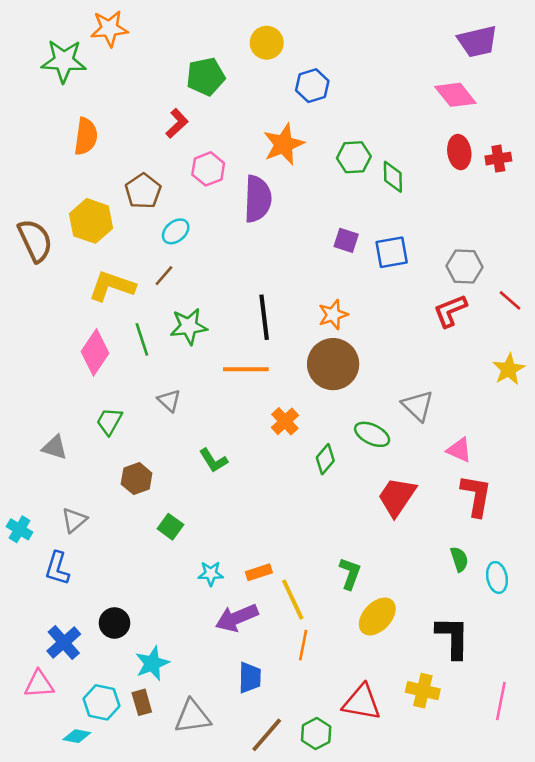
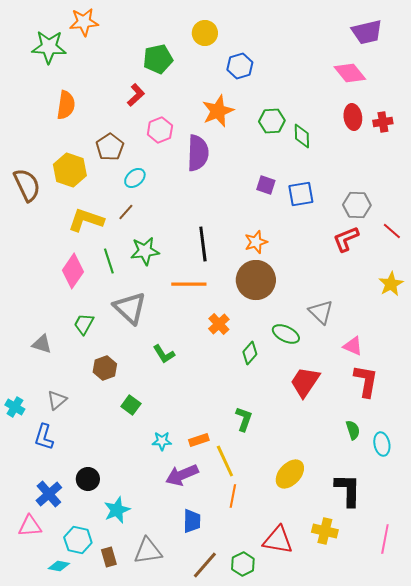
gray triangle: (169, 401) -> (130, 308), size x1.8
green L-shape: (350, 574) -> (244, 419), moved
brown rectangle: (142, 702) -> (109, 557), moved

